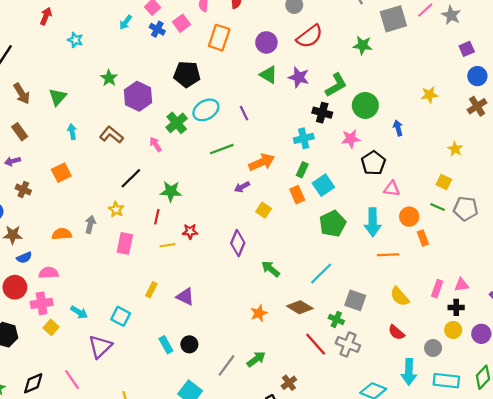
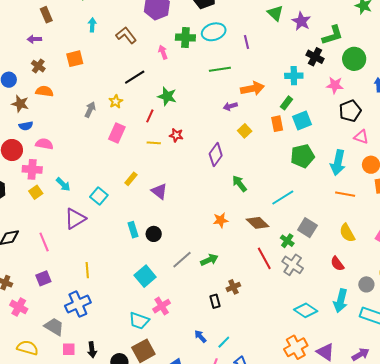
green cross: (177, 123) -> (185, 37), turned 30
orange semicircle: (62, 234) -> (44, 91), moved

